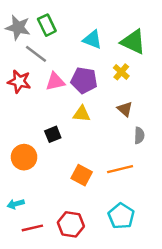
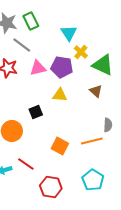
cyan triangle: (92, 39) -> (69, 33), turned 36
green triangle: (133, 42) -> (103, 65), moved
yellow cross: (121, 72) -> (81, 52), moved
gray semicircle: (139, 136) -> (108, 125), moved
red line: (32, 228) -> (26, 164), moved, turned 48

